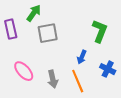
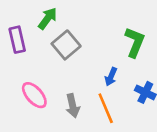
gray square: (48, 33) -> (66, 45), turned -30

